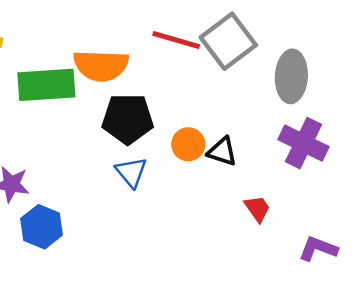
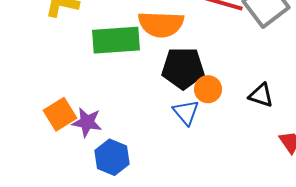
orange circle: (188, 144) -> (208, 89), moved

